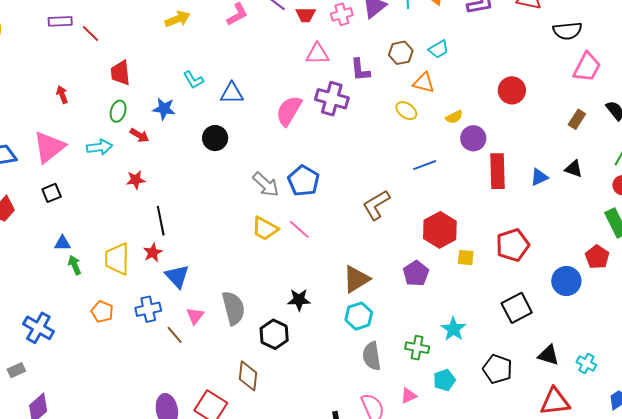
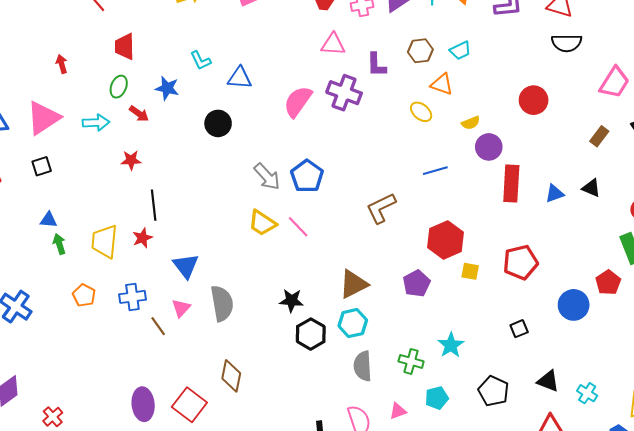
black semicircle: (567, 31) -> (567, 43), moved
blue triangle: (177, 276) -> (186, 266), moved
black square: (517, 308) -> (519, 329), size x0.6
black hexagon: (274, 334) -> (311, 334), moved

